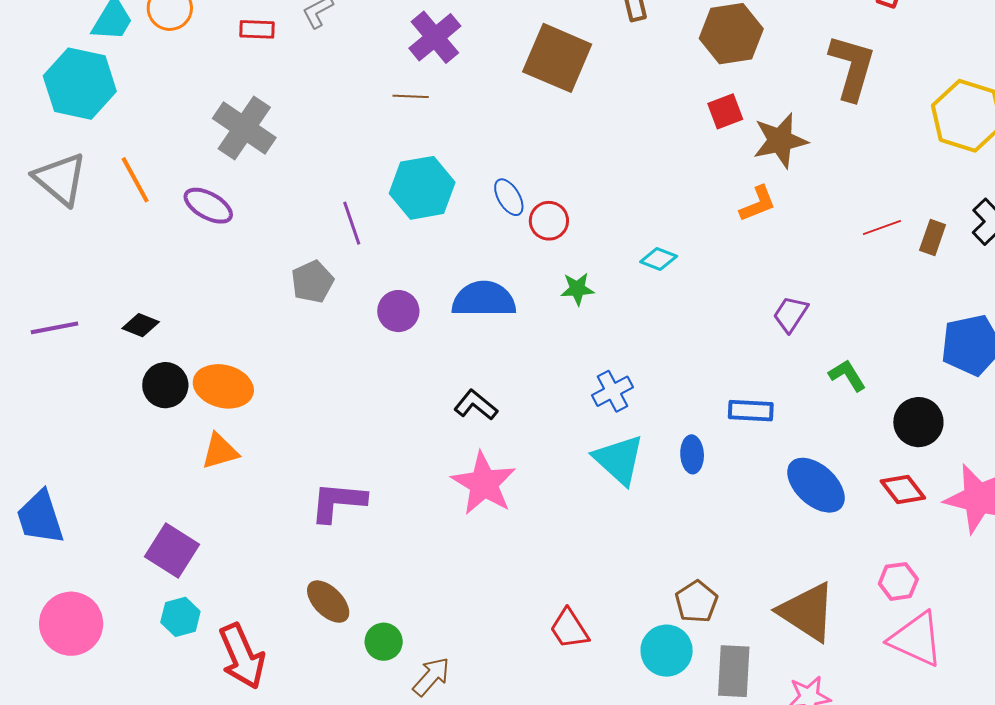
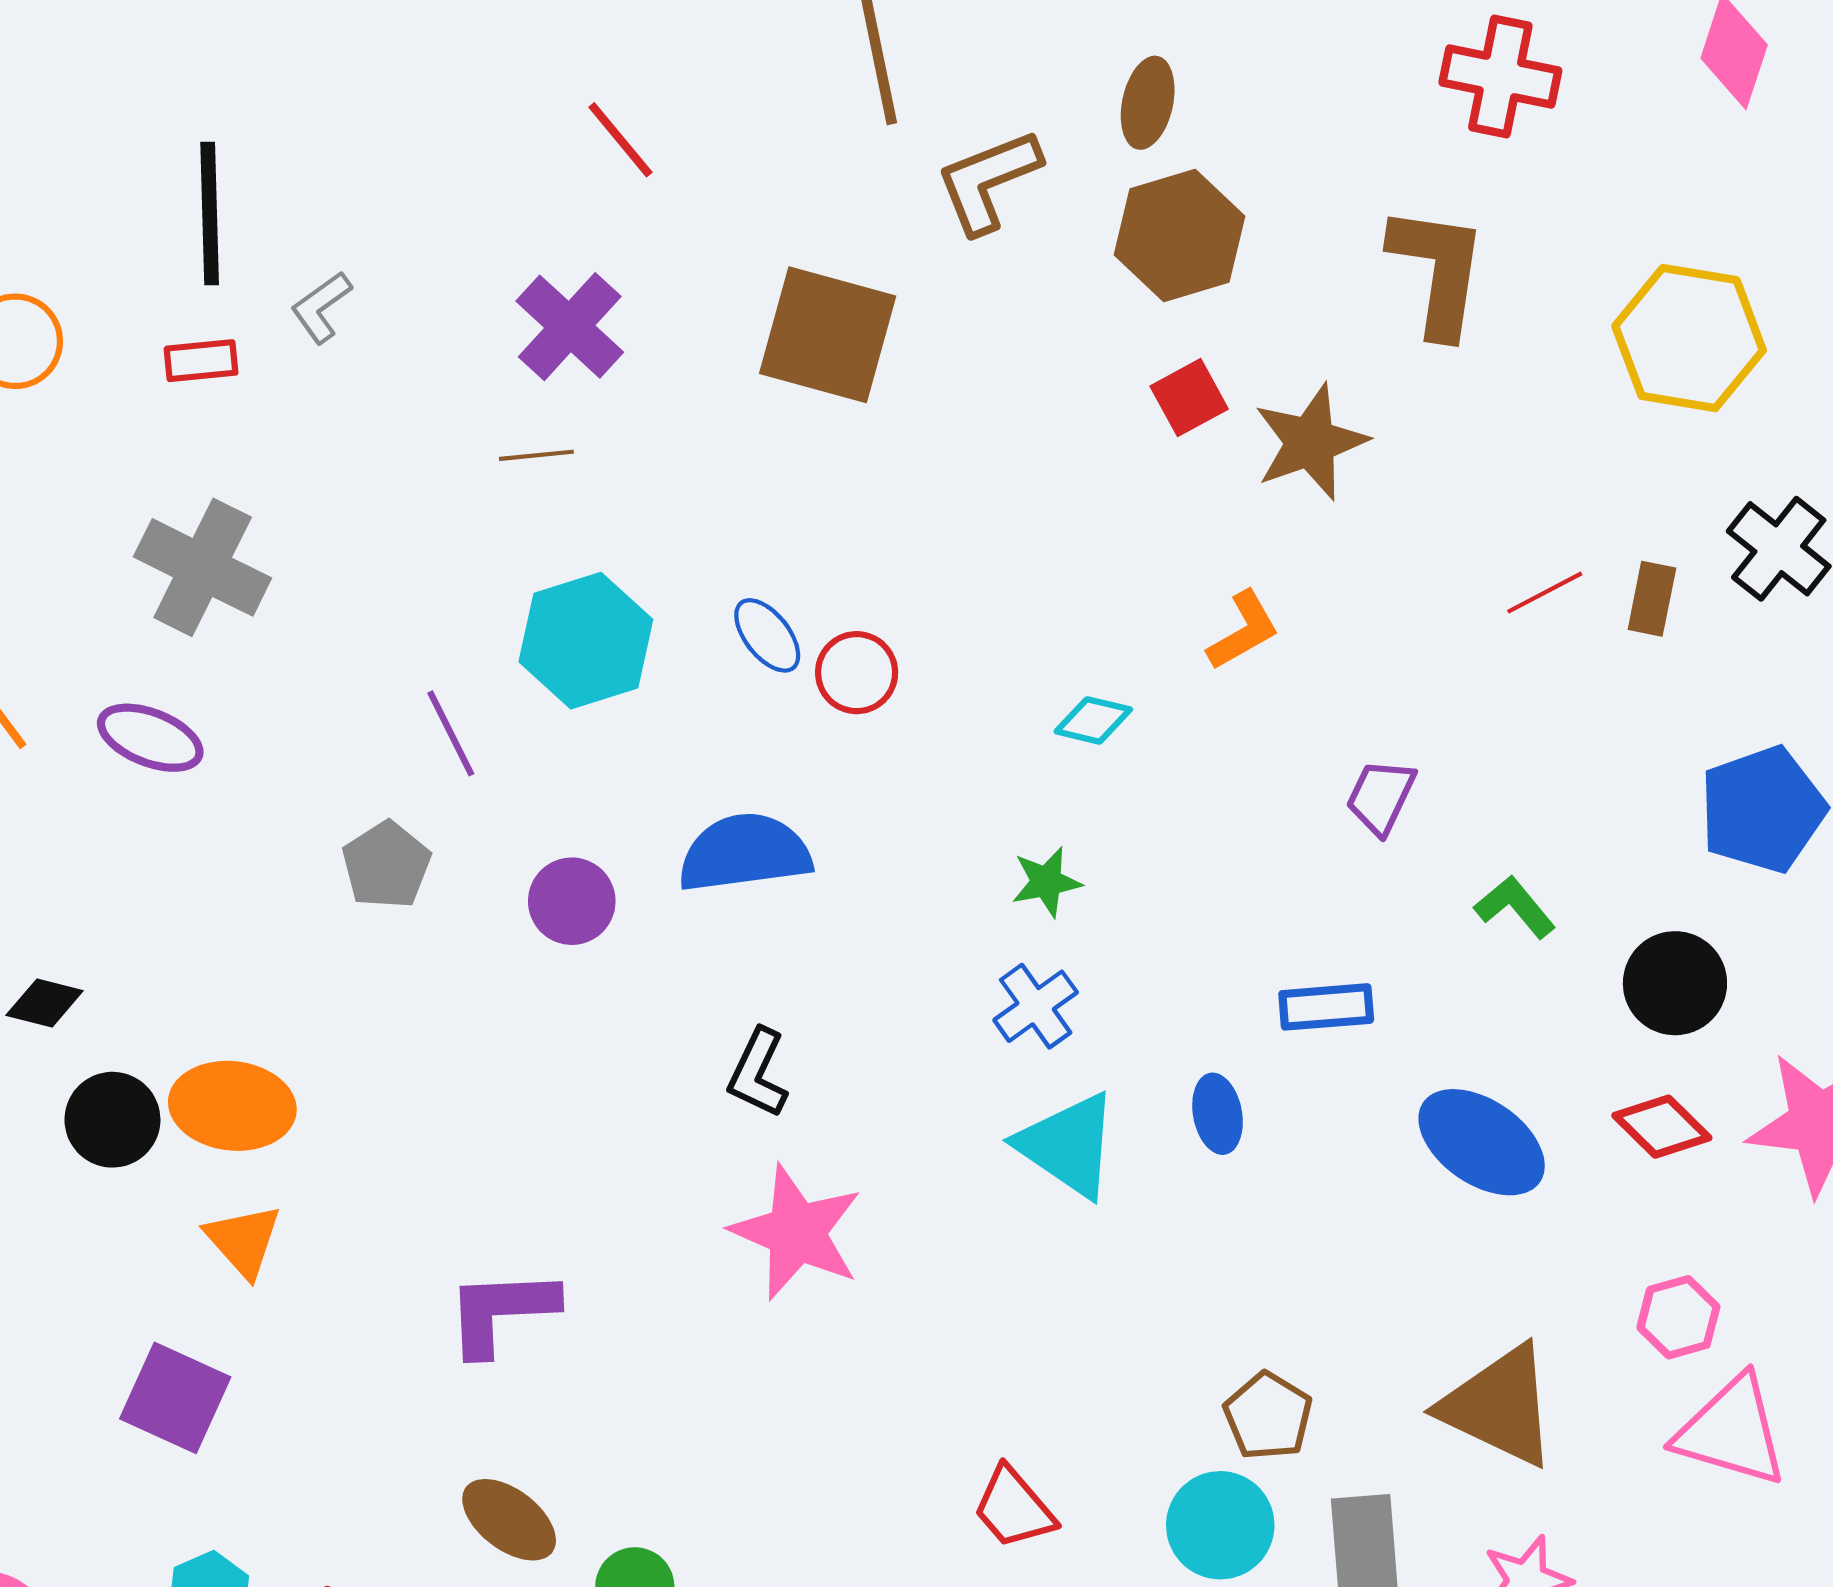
orange L-shape: (758, 204) -> (1243, 631), moved
green star: (577, 289) -> (1046, 882), moved
black L-shape: (476, 405) -> (758, 1073), turned -96
orange triangle: (220, 451) -> (243, 1241), turned -48
purple square: (172, 551) -> (175, 1398), moved

